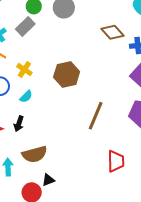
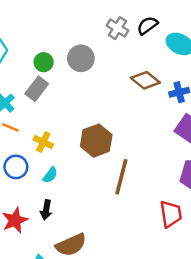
brown line: (96, 116) -> (121, 177), moved
red trapezoid: (116, 161) -> (171, 214), moved

